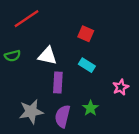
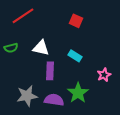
red square: (86, 34) -> (76, 21), moved
green star: (90, 108) -> (78, 93), size x1.5
purple semicircle: (63, 116) -> (54, 100), turned 84

